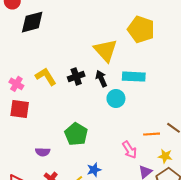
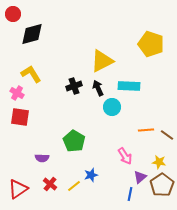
yellow pentagon: (141, 29) -> (151, 44), moved
yellow triangle: (105, 50) -> (102, 61), turned 45
yellow L-shape: (46, 77) -> (31, 74), moved
orange line: (152, 134) -> (146, 130), moved

